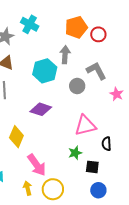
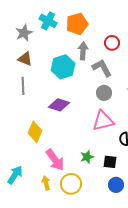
orange pentagon: (76, 27) -> (77, 24), moved
red circle: (98, 34) -> (112, 43), moved
gray L-shape: (96, 71) -> (102, 68), moved
gray circle: (77, 86) -> (104, 93), moved
green star: (75, 153) -> (87, 157), moved

